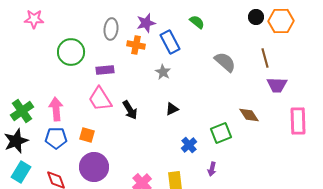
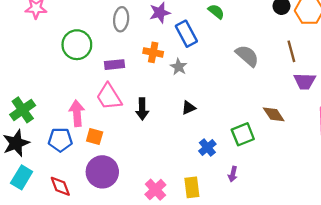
orange cross: (136, 45) -> (153, 52), moved
pink arrow: (56, 109) -> (77, 113), moved
black arrow: (130, 110) -> (142, 109), turned 30

